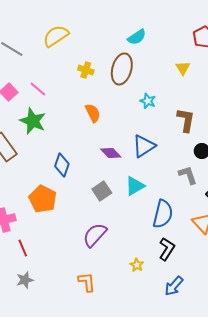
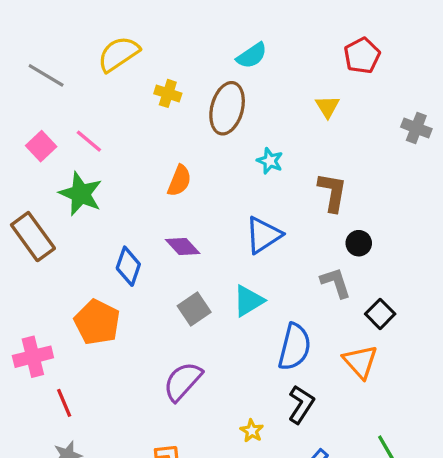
yellow cross: (86, 70) -> (168, 93), moved
orange semicircle: (93, 113) -> (179, 181), turned 48
purple diamond: (111, 153) -> (183, 246), moved

